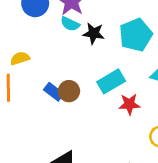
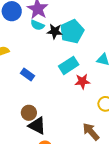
cyan pentagon: (136, 35) -> (72, 31), moved
brown circle: (69, 91) -> (29, 113), moved

